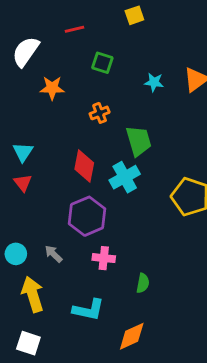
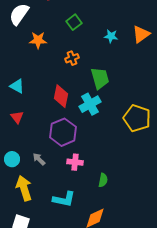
green square: (102, 63) -> (74, 22), turned 35
cyan triangle: (23, 152) -> (17, 86), turned -35
red triangle: (23, 183) -> (17, 117), moved

